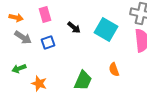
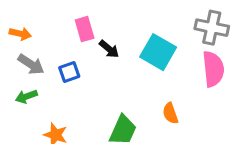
pink rectangle: (45, 14) -> (85, 29), moved
green arrow: (19, 68) -> (26, 97), moved

